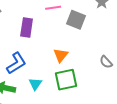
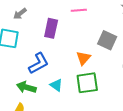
gray square: (76, 20) -> (107, 40), moved
cyan triangle: (35, 84) -> (56, 85), turned -32

